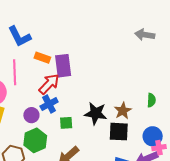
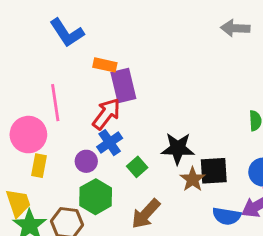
blue L-shape: (19, 36) -> (67, 33), moved
orange rectangle: (42, 58) -> (105, 65), moved
brown star: (123, 111) -> (193, 179), moved
green square: (66, 123) -> (137, 167), turned -32

